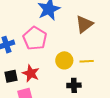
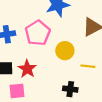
yellow circle: (64, 60) -> (65, 51), moved

